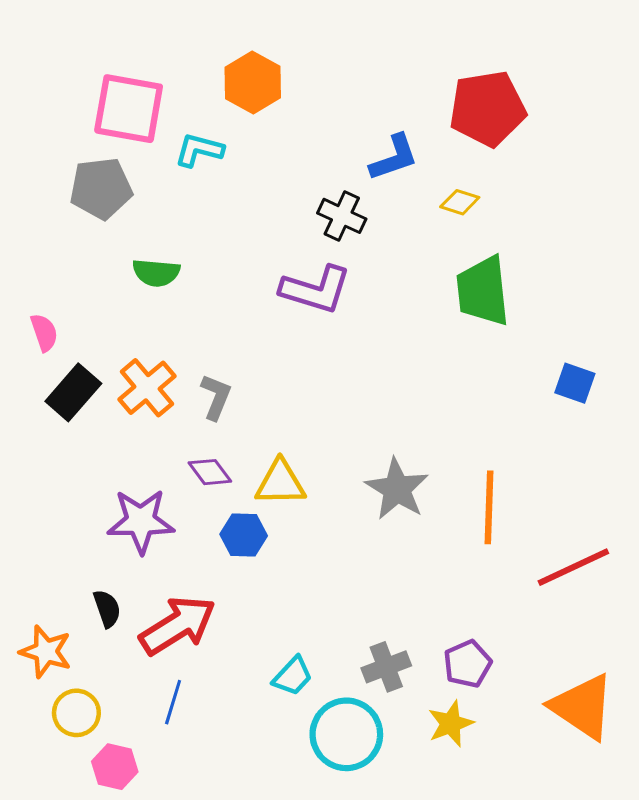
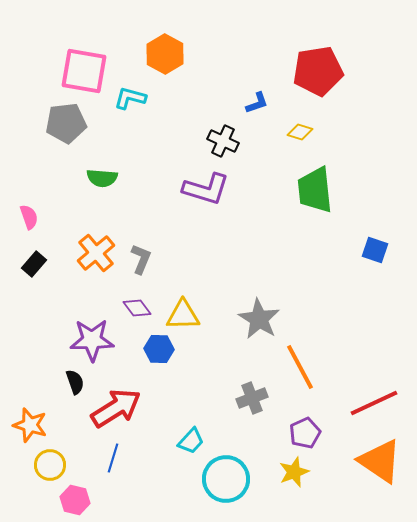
blue L-shape: (394, 158) -> (257, 103), size x0.7
black rectangle: (73, 392) -> (34, 264), moved, size x0.7
orange line: (489, 507) -> (300, 367), moved, turned -30
red line: (573, 567) -> (374, 403), moved
black semicircle: (107, 609) -> (75, 382), moved
gray cross: (386, 667) -> (252, 398), moved

